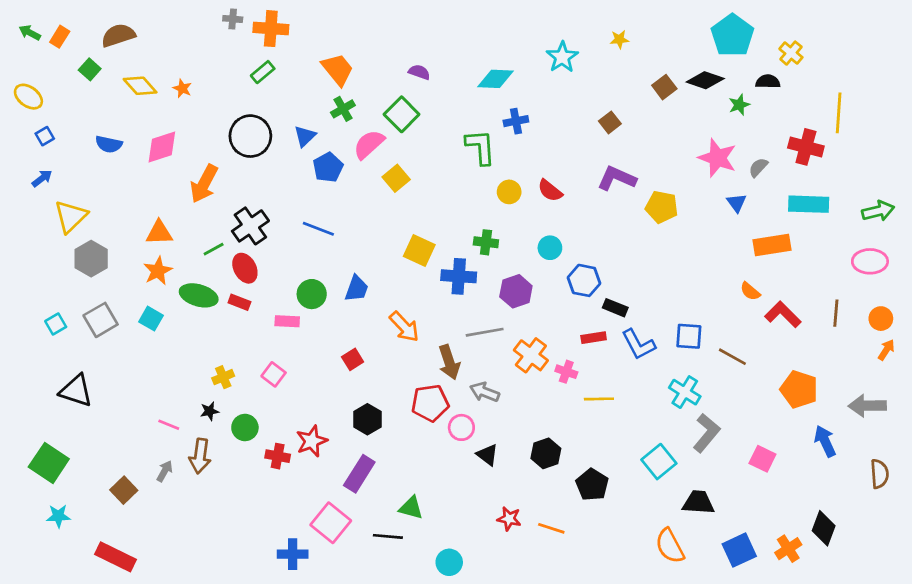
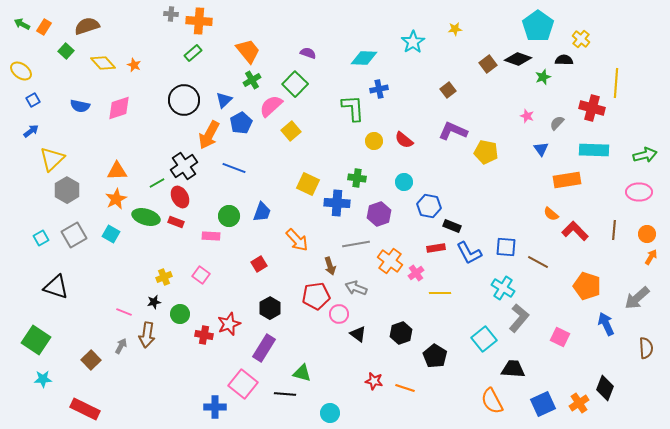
pink star: (717, 158) -> (527, 116), size x0.5
orange arrow: (204, 184) -> (209, 135), moved
brown arrow: (449, 362) -> (330, 266), size x0.7
pink cross: (566, 372) -> (416, 273), turned 35
gray arrow: (867, 406) -> (637, 298), turned -40

